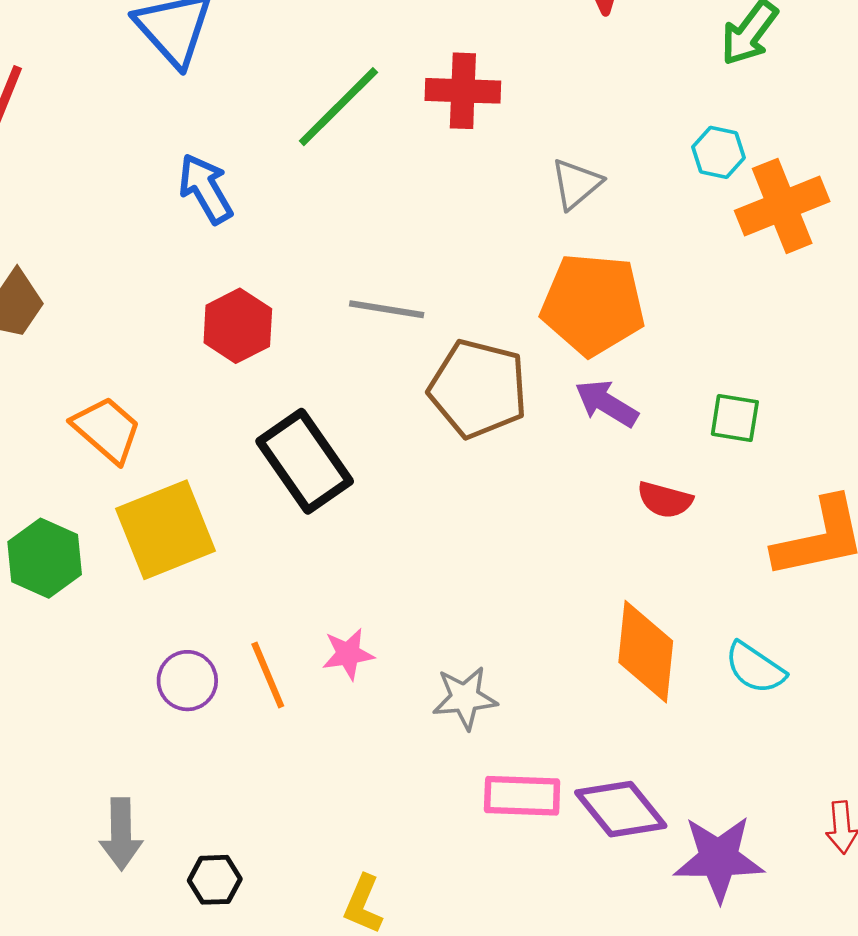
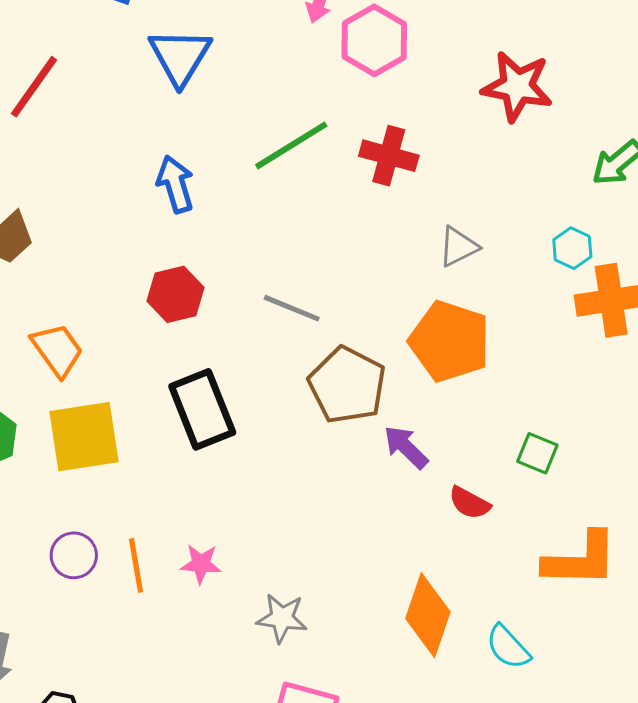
purple arrow: (606, 403) -> (406, 447), moved

